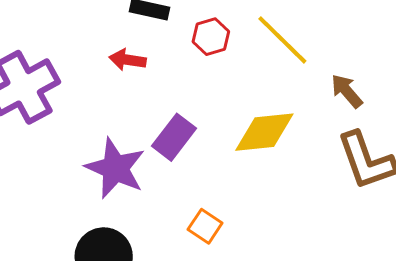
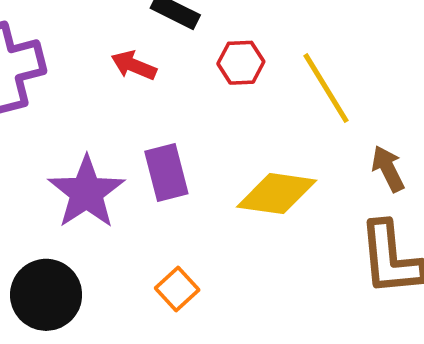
purple rectangle: (174, 137) -> (166, 172), turned -66

